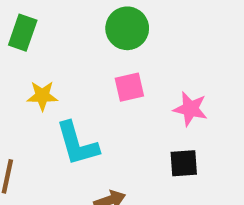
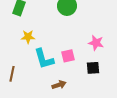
pink square: (129, 87) -> (68, 56), moved

